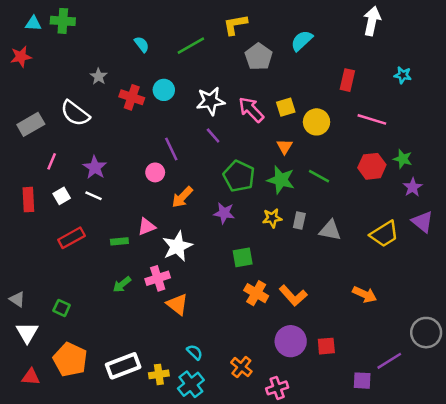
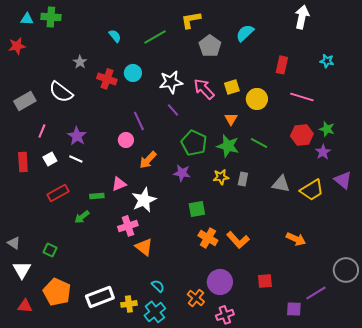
purple star: (413, 187) -> (323, 152), moved
gray triangle: (330, 230) -> (281, 184), moved
green arrow: (122, 285) -> (82, 217), moved
purple circle: (291, 341) -> (220, 282), moved

